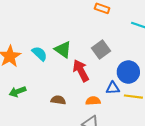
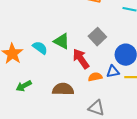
brown semicircle: (58, 100) -> (63, 89), size x1.5
orange semicircle: (93, 101) -> (95, 77), moved

